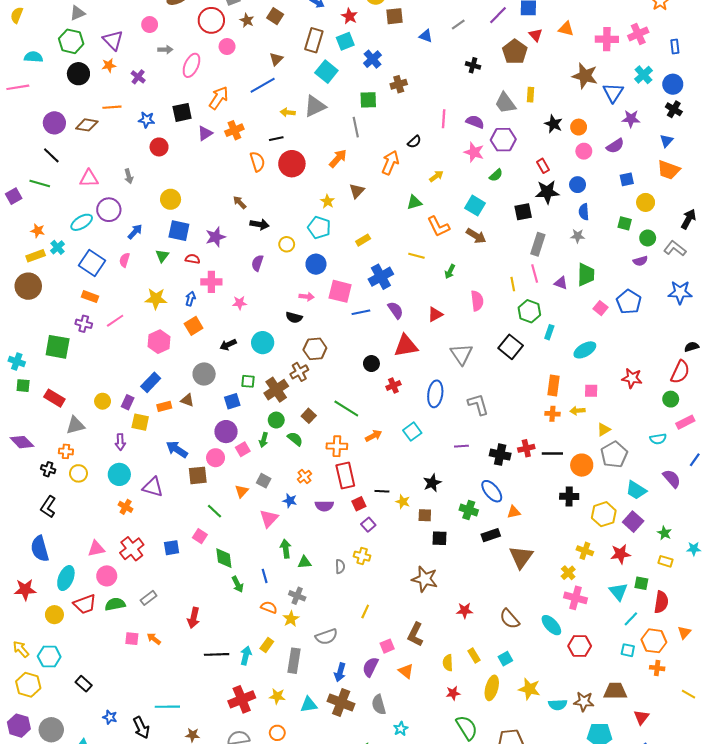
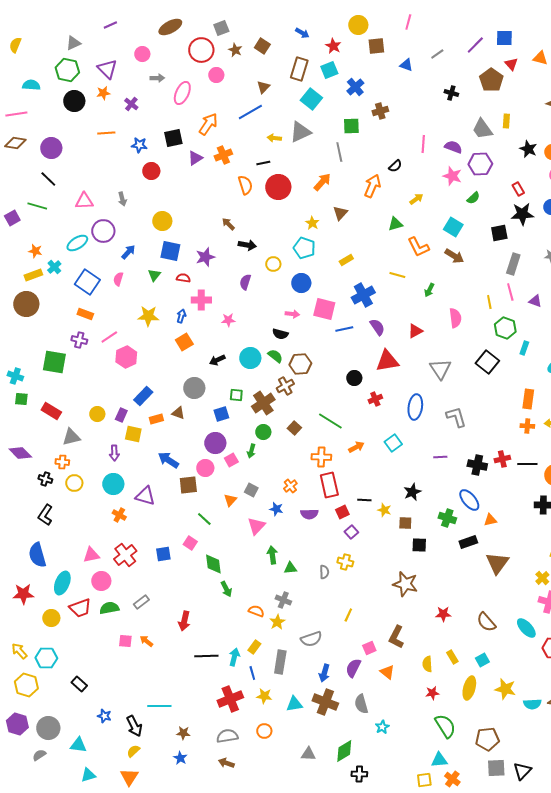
brown diamond: (87, 125) -> (15, 143), moved
pink hexagon: (159, 342) -> (126, 357), moved
green semicircle: (295, 439) -> (275, 356), moved
blue line: (265, 576) -> (252, 673), moved

